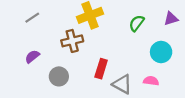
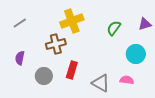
purple semicircle: (32, 56) -> (20, 58), turned -40
red rectangle: (101, 69) -> (72, 70), moved

